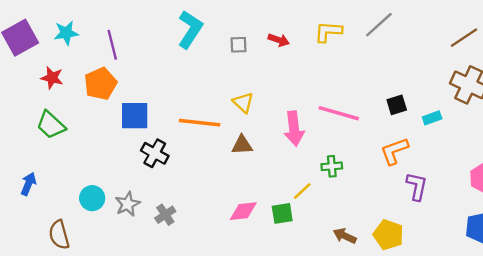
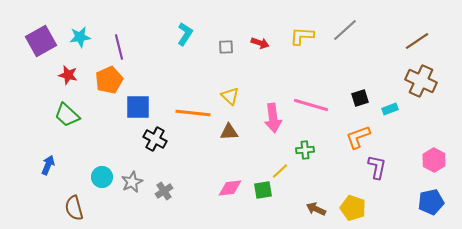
cyan L-shape: (190, 29) -> (185, 34), size x0.7

